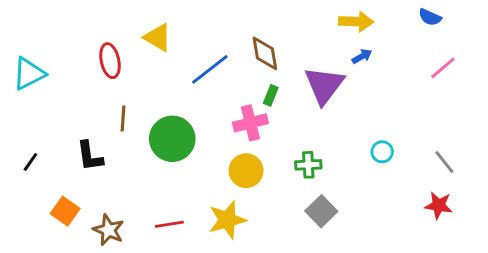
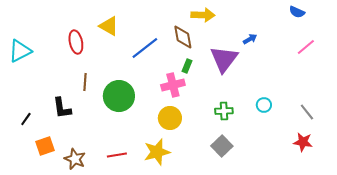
yellow arrow: (356, 22) -> (203, 15), moved
black line: (30, 162) -> (26, 119), moved
green cross: (308, 165) -> (224, 111), moved
orange square: (65, 211) -> (45, 146), turned 36

